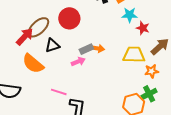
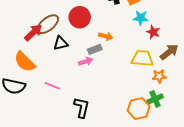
orange arrow: (97, 48) -> (106, 36), moved
orange semicircle: (33, 64) -> (25, 62), moved
pink line: (59, 92) -> (52, 86), moved

